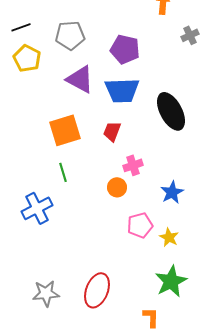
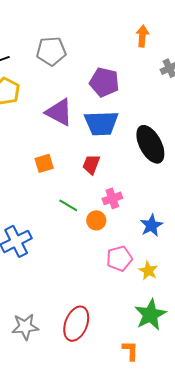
gray pentagon: (70, 35) -> (51, 51), moved
orange square: (65, 130) -> (44, 163), size x0.6
green line: (63, 172) -> (68, 205), moved, turned -42

